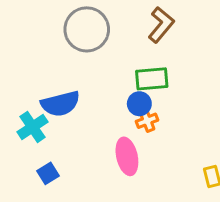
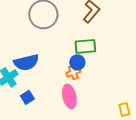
orange cross: (147, 121) -> (73, 72), moved
blue square: (48, 173) -> (27, 97), moved

